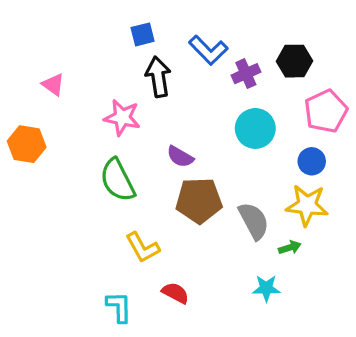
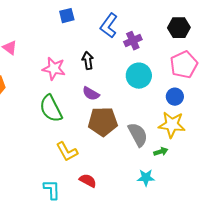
blue L-shape: (208, 50) -> (109, 26), turned 80
black hexagon: (294, 61) -> (179, 28), moved
black arrow: (158, 77) -> (88, 61), moved, size x0.7

